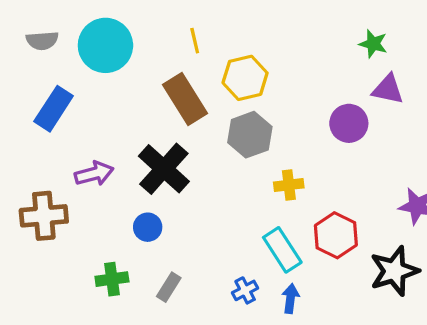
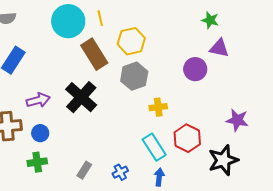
cyan circle: (105, 45) -> (68, 21), moved
blue circle: (148, 227) -> (40, 133), moved
green cross: (112, 279) -> (37, 162), moved
blue cross: (245, 290) -> (120, 172), moved

